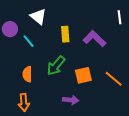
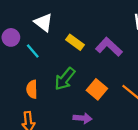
yellow rectangle: (65, 34) -> (75, 42), turned -49
orange square: (83, 75) -> (97, 89), turned -36

